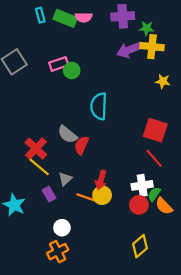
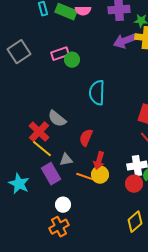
gray semicircle: (67, 134) -> (57, 119), moved
red semicircle: (81, 145) -> (86, 138), moved
gray triangle: (65, 179) -> (66, 160), turned 32
purple rectangle: (49, 194) -> (51, 174), size x1.5

